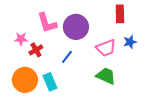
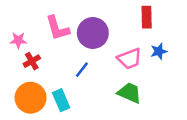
pink star: (21, 39) -> (18, 40), moved
red cross: (36, 50) -> (32, 61), moved

